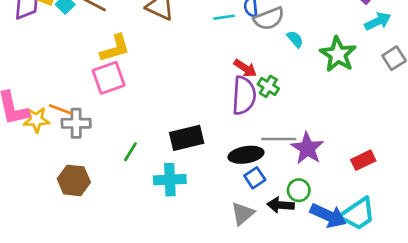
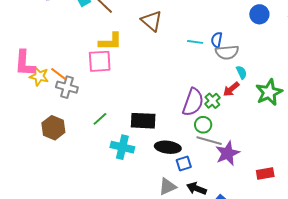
red arrow: (245, 68) -> (231, 89), moved, turned 90
black ellipse: (246, 155) -> (168, 147), moved
green circle: (299, 190) -> (203, 125), moved

